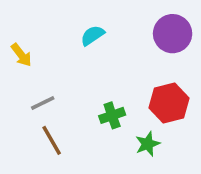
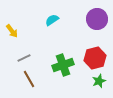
green cross: (112, 115) -> (63, 65), size x1.5
green star: (148, 144) -> (99, 81), moved

